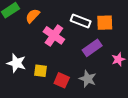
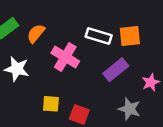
white star: (16, 63) -> (17, 69), moved
gray star: (88, 79) -> (129, 109), moved

